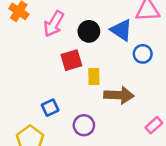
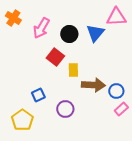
blue triangle: (121, 30) -> (95, 33), turned 36
blue circle: (143, 54) -> (116, 91), moved
red square: (71, 60) -> (55, 57), turned -36

